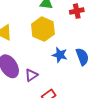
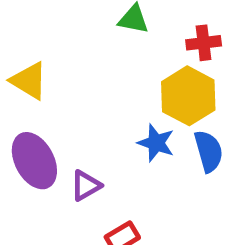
yellow hexagon: (43, 29) -> (188, 96), moved

